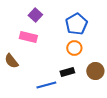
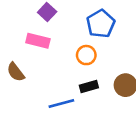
orange circle: (74, 48) -> (86, 55), moved

